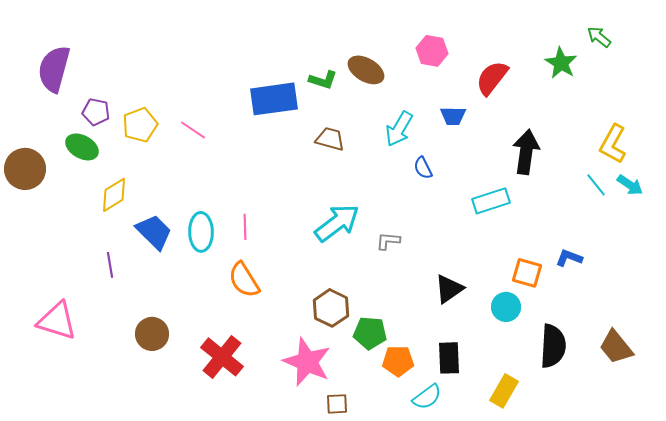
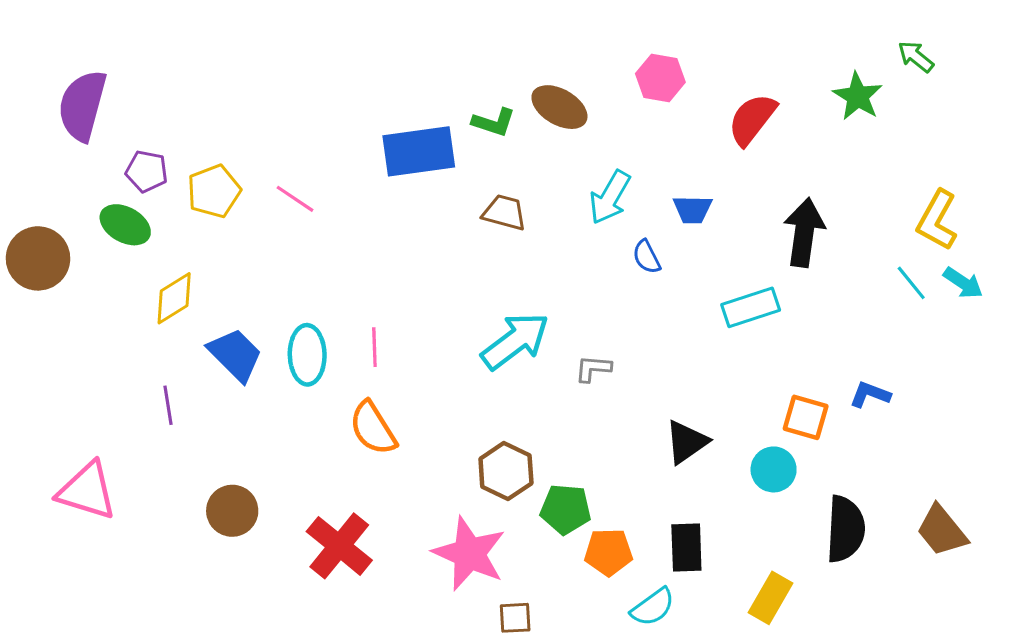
blue trapezoid: (453, 116) -> (693, 209), moved

